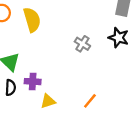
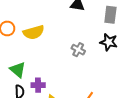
yellow semicircle: (32, 20) -> (34, 32), turned 95

